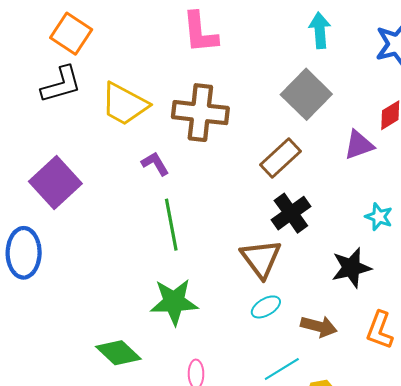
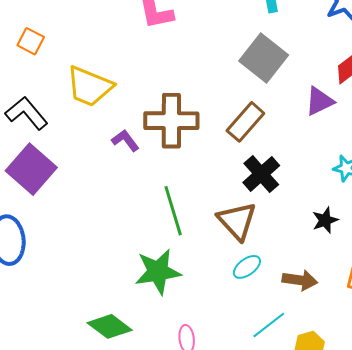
orange square: (71, 34) -> (31, 41), moved, size x0.7
black L-shape: (61, 84) -> (26, 113), moved, turned -108
brown cross: (200, 113) -> (171, 121), moved
green line: (171, 225) -> (173, 211), moved
black star: (351, 268) -> (325, 220), size x0.7

